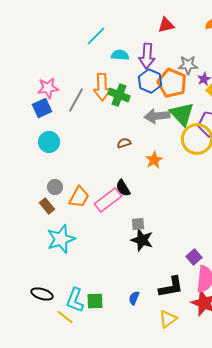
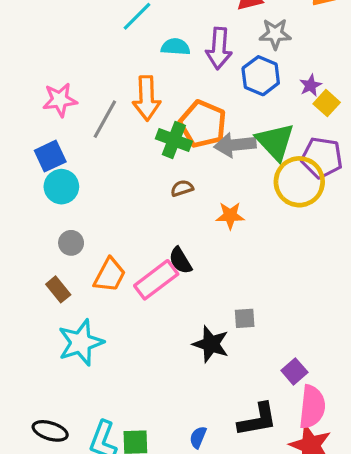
gray star: (188, 65) -> (275, 34), moved
blue hexagon: (150, 81) -> (261, 76), moved
orange pentagon: (172, 83) -> (203, 124), moved
green cross: (119, 95) -> (174, 140), moved
blue square: (42, 108) -> (50, 156), moved
orange star: (154, 160) -> (230, 216), turned 30
gray circle: (55, 187) -> (71, 243), moved
gray square: (138, 224) -> (245, 318), moved

